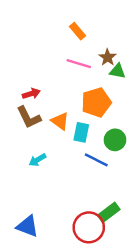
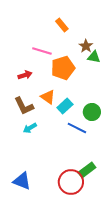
pink line: (79, 64) -> (42, 51), moved
orange pentagon: (96, 102) -> (63, 68), moved
brown L-shape: (29, 117) -> (24, 106), moved
cyan rectangle: (81, 132) -> (65, 106), turned 35

